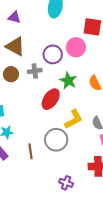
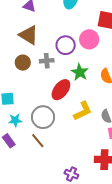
gray circle: (56, 140) -> (43, 117), moved
brown line: (30, 151) -> (38, 141), turned -35

